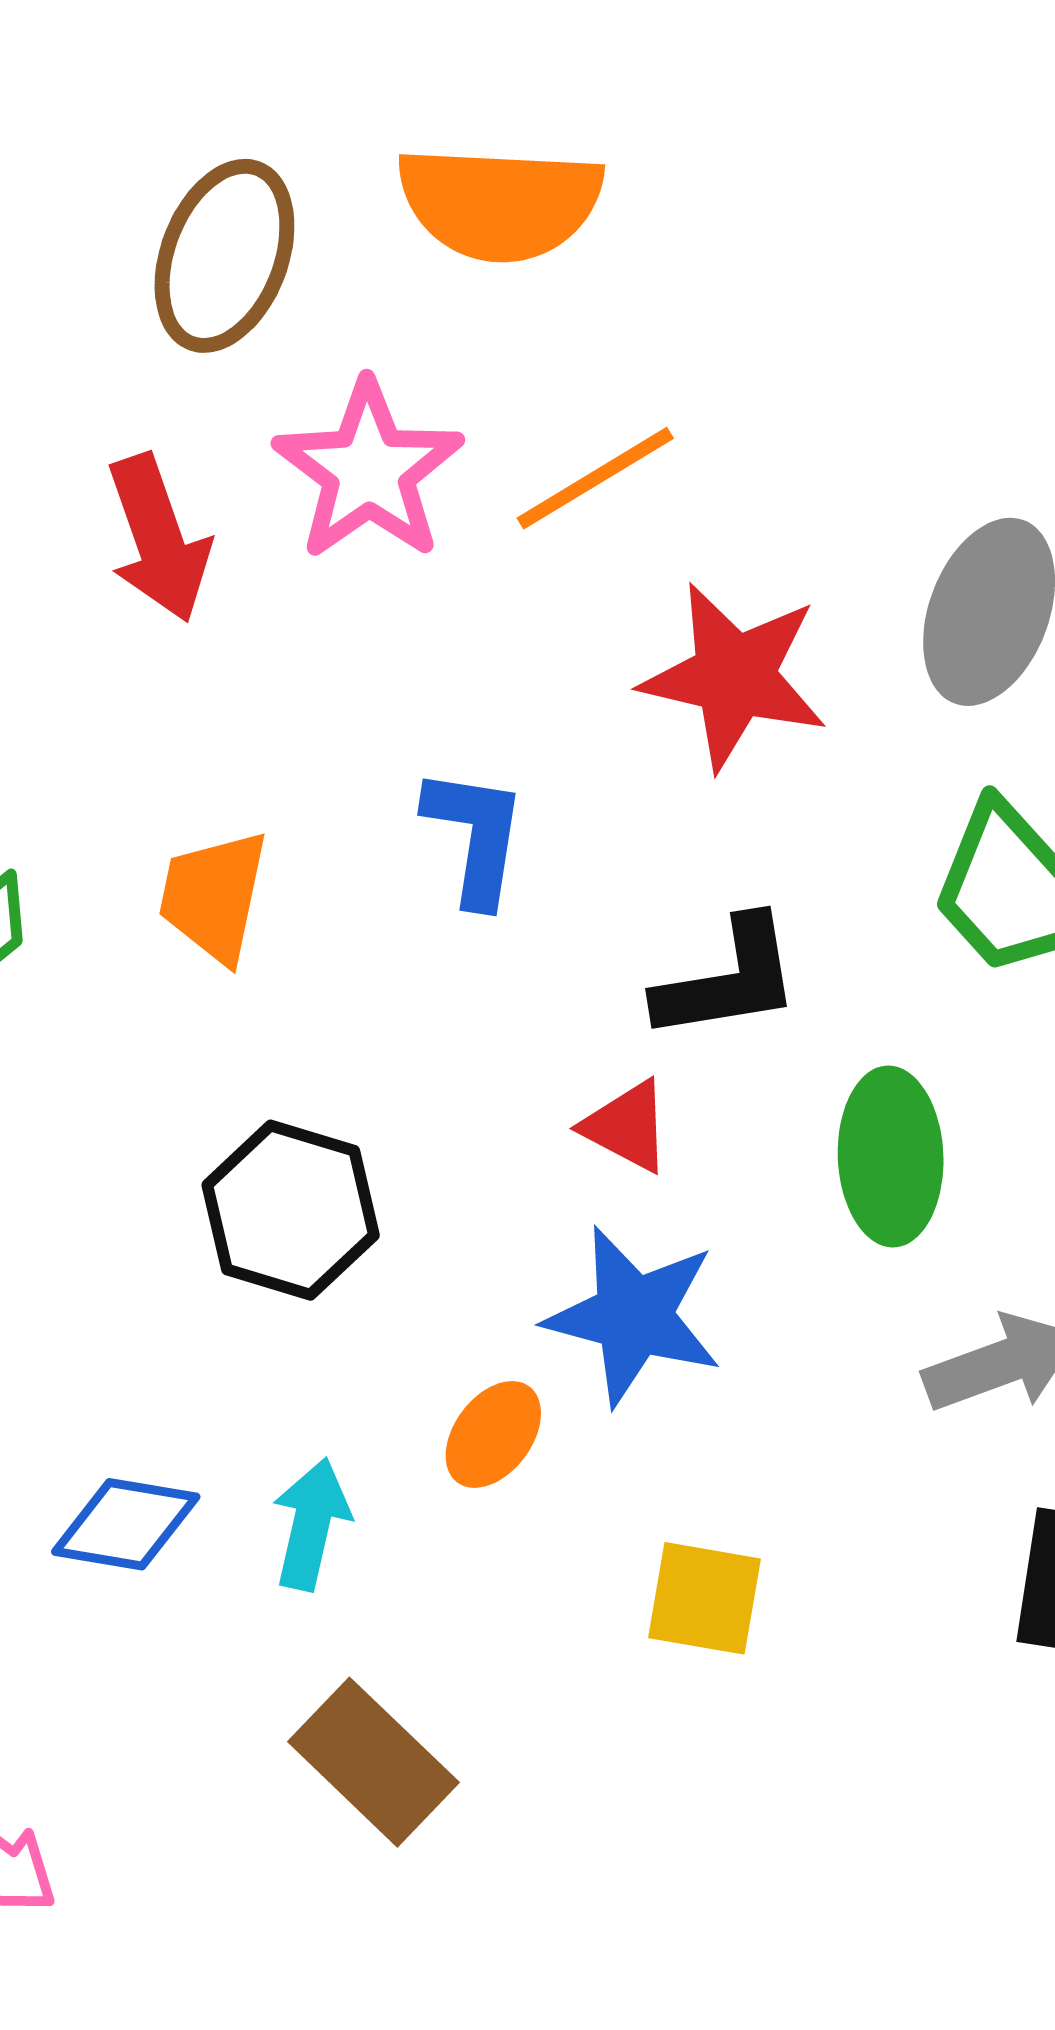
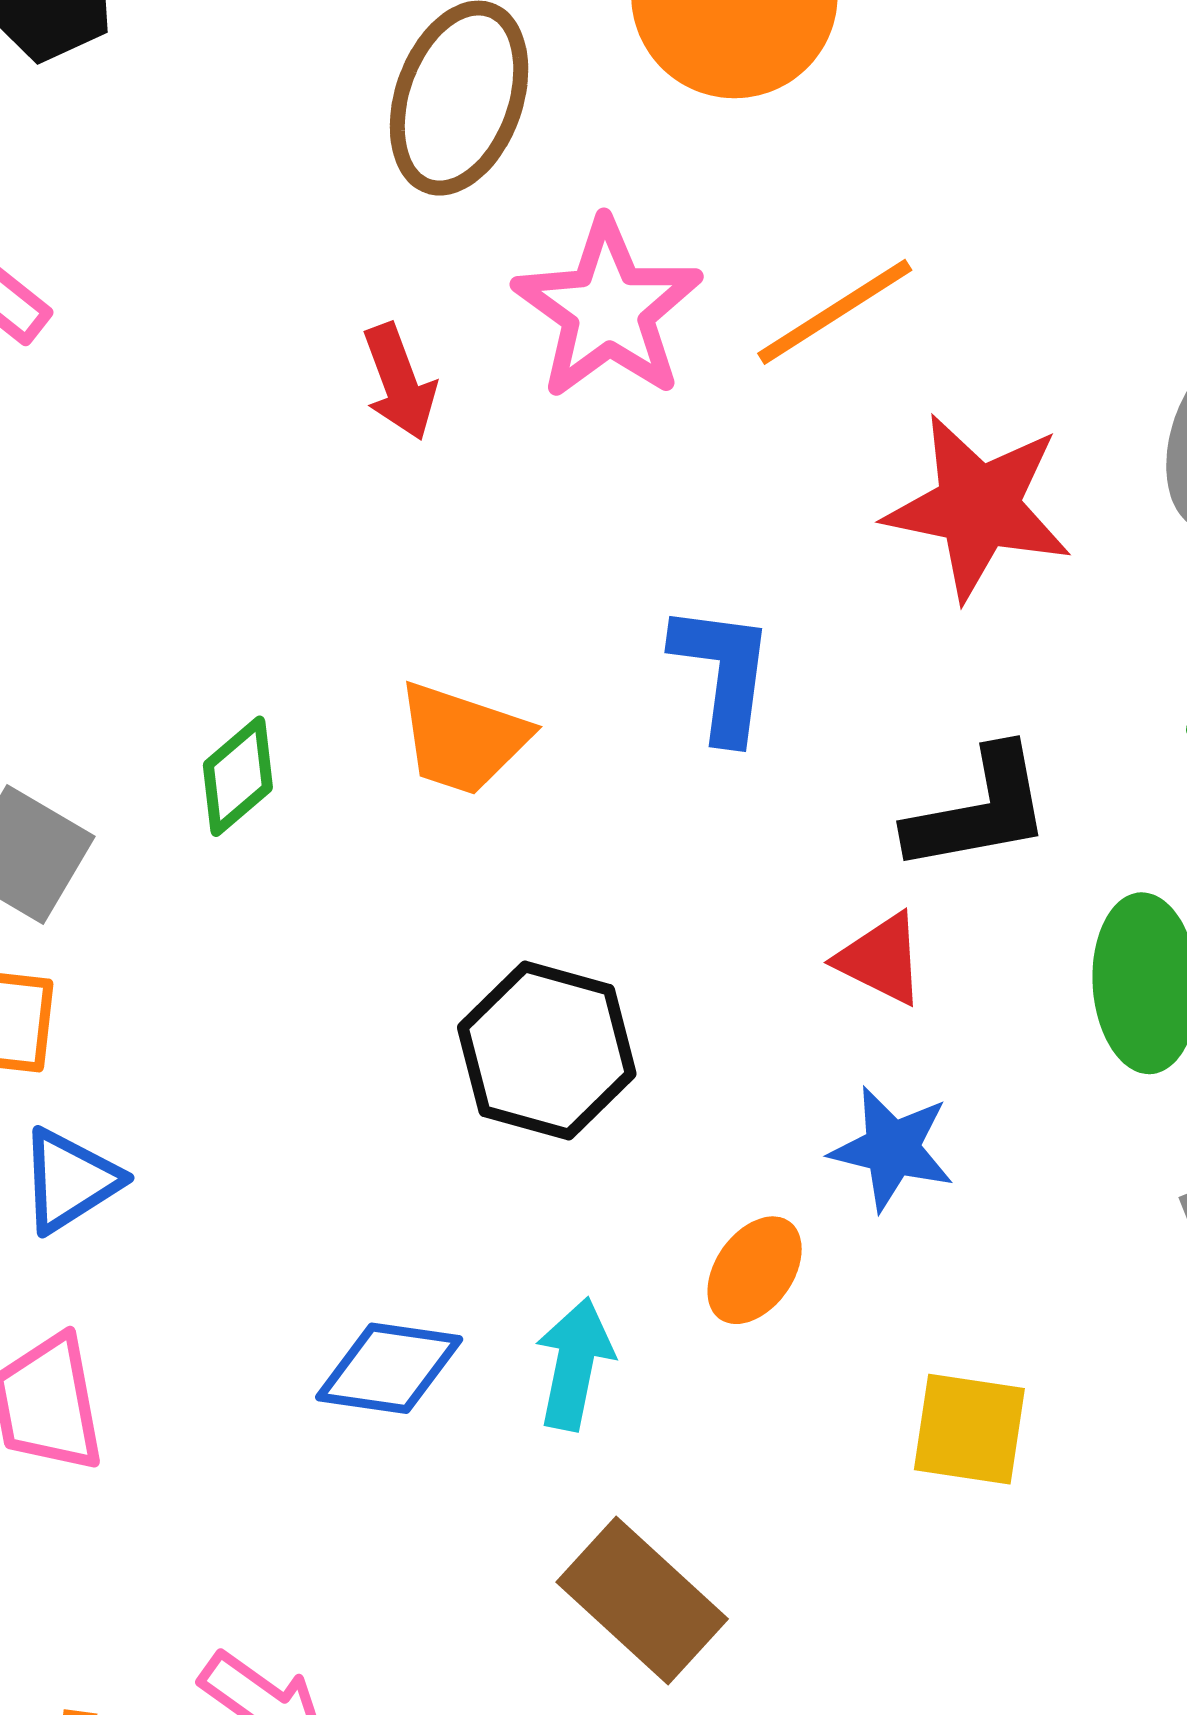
red arrow: (158, 538) -> (399, 382), size x0.7
orange trapezoid: (214, 896) -> (463, 738), turned -82
blue star: (634, 1316) -> (892, 1149), size x0.7

